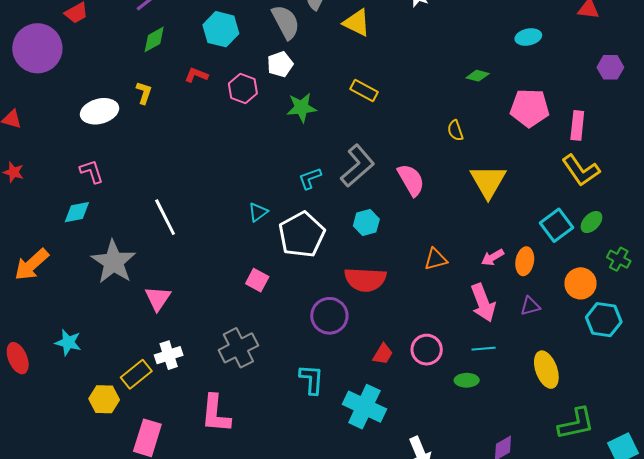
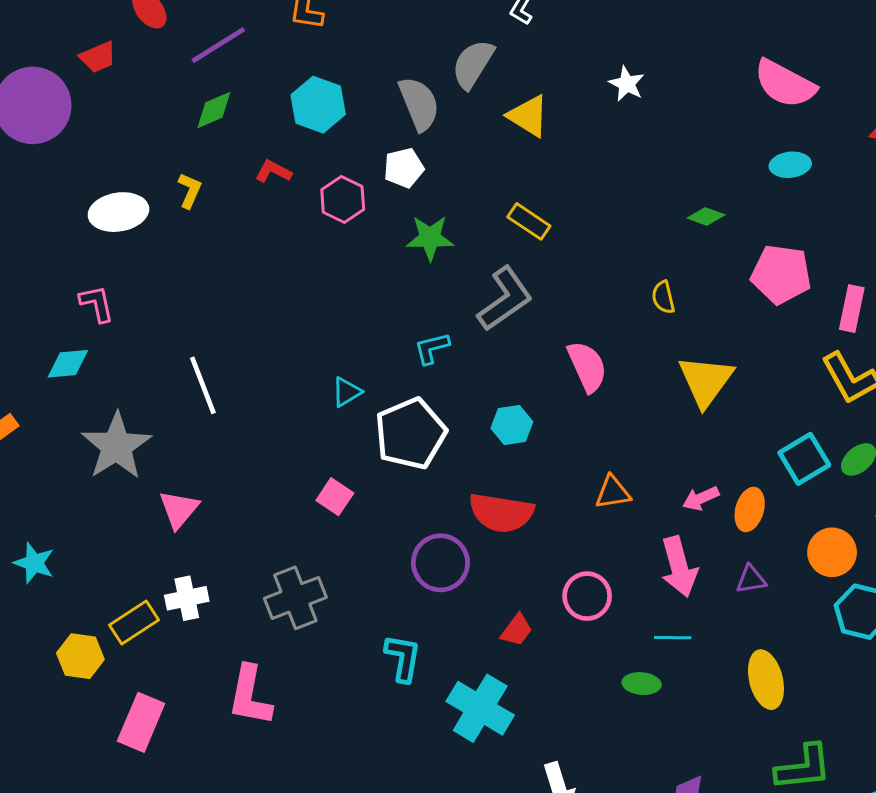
gray L-shape: (357, 166) -> (505, 299), moved
pink circle: (427, 350) -> (587, 596), moved

